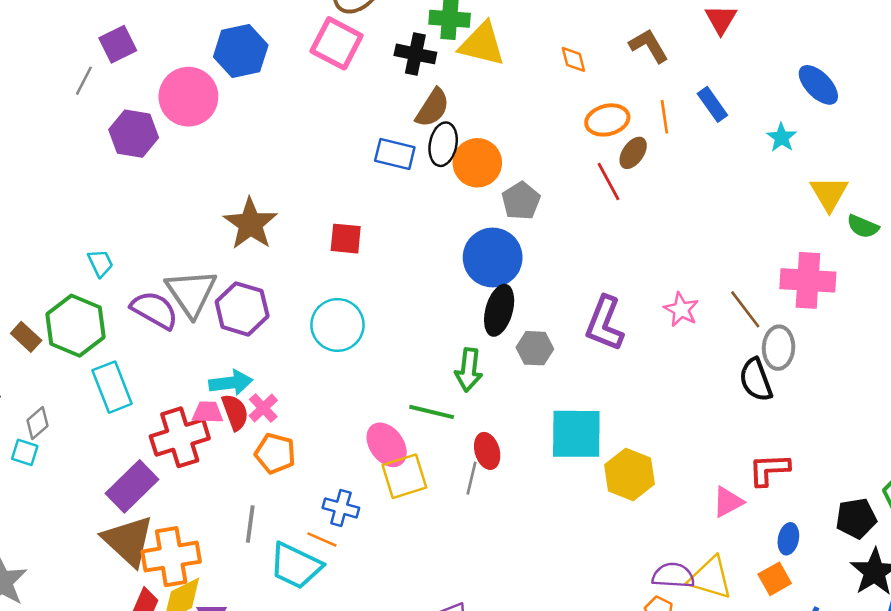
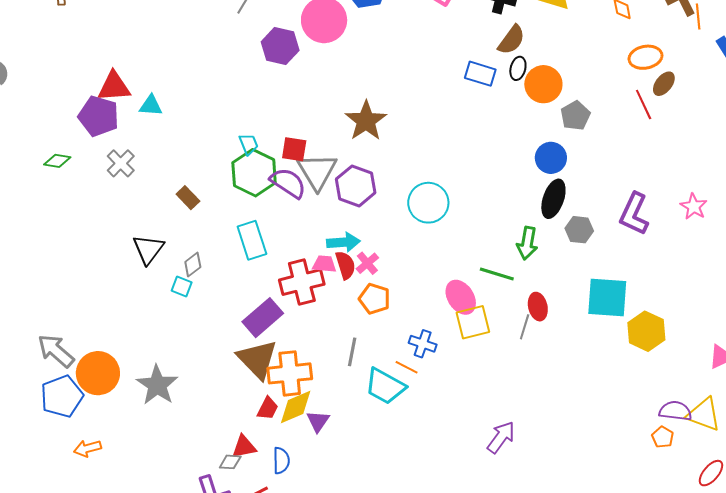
orange line: (664, 117) -> (698, 16), moved
black ellipse: (443, 144) -> (518, 68), size x0.7
red square: (346, 239) -> (294, 149), moved
blue circle: (493, 257) -> (551, 158), size x0.7
green hexagon: (75, 326) -> (254, 173), moved

